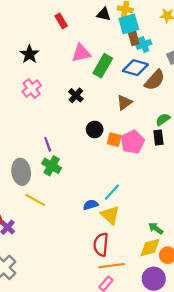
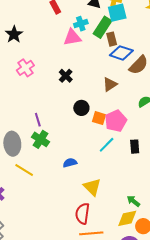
brown rectangle: (134, 38) -> (112, 39), moved
cyan cross: (144, 45) -> (81, 24), moved
black star: (29, 54) -> (14, 34), moved
green rectangle: (103, 66) -> (102, 27), moved
black rectangle: (158, 138) -> (135, 147), moved
cyan line: (112, 192) -> (107, 145), moved
blue semicircle: (91, 205) -> (70, 163), moved

